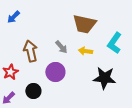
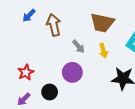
brown arrow: (30, 51) -> (54, 25), moved
yellow arrow: (85, 51) -> (103, 51), turned -112

